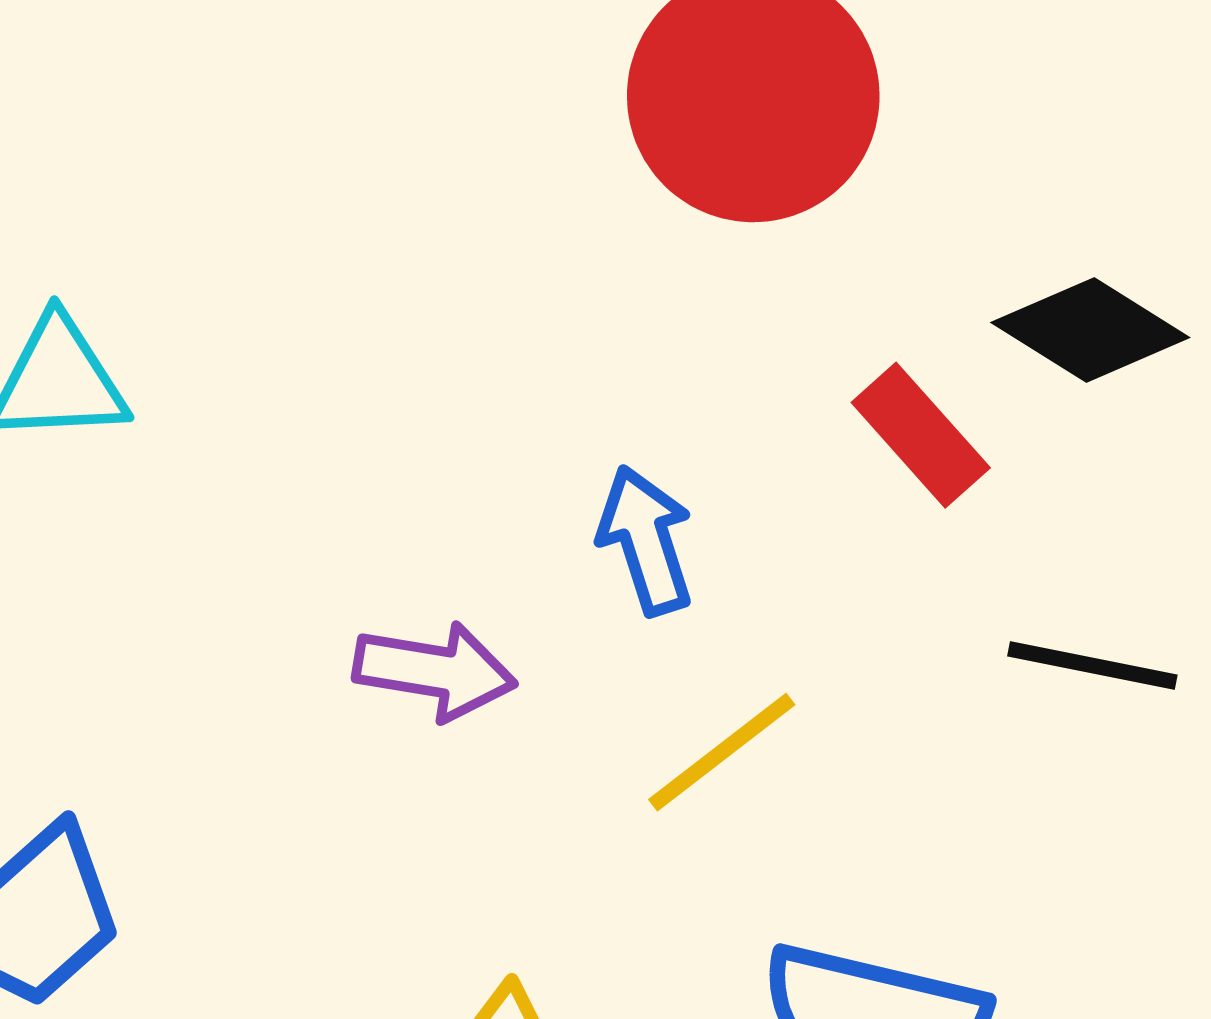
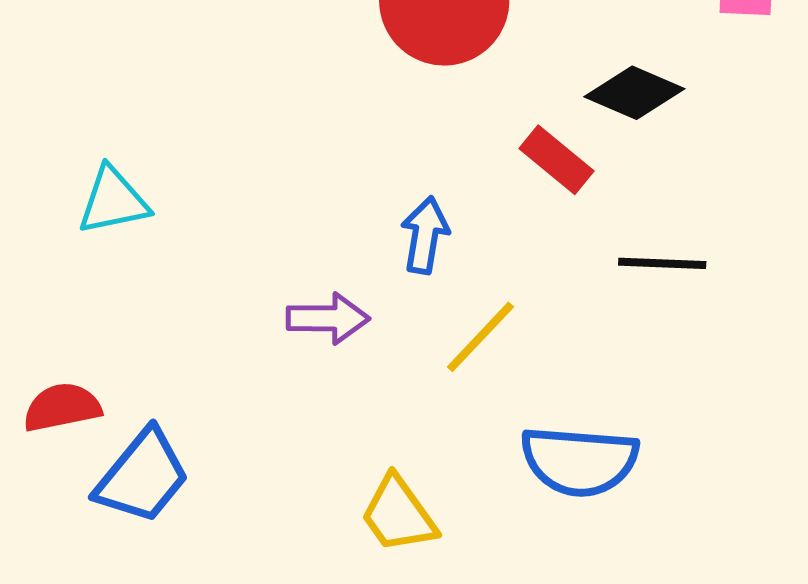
blue arrow: (646, 540) -> (425, 235), turned 36

